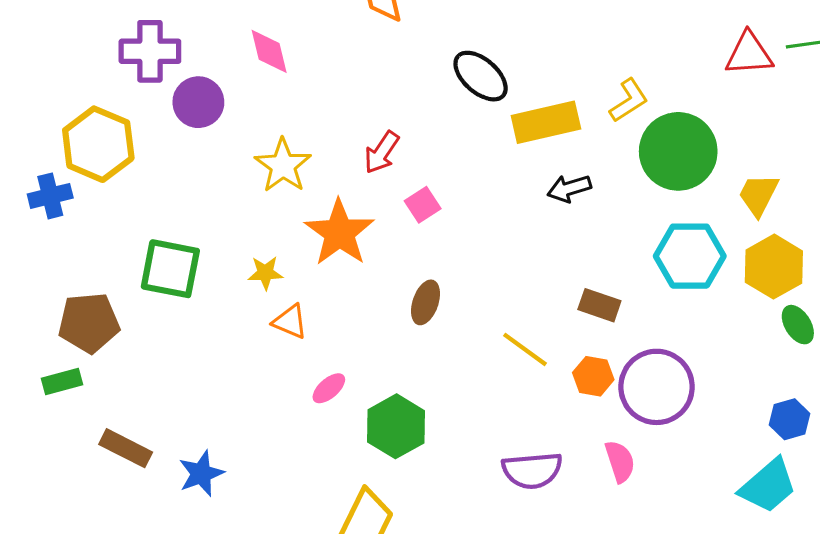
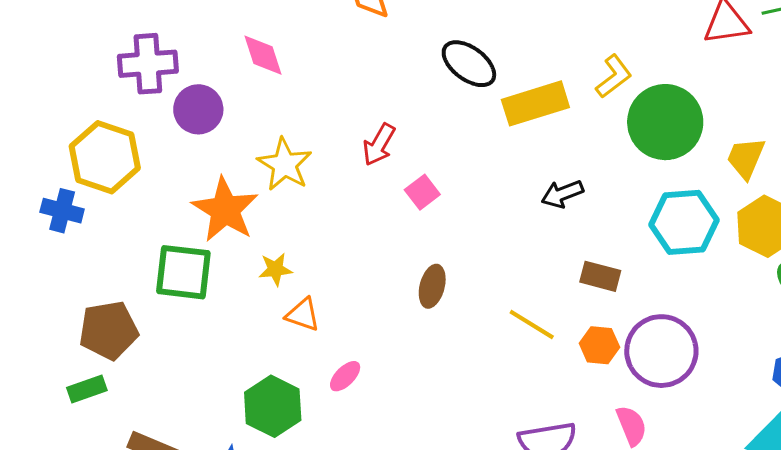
black arrow: (569, 189) -> (562, 194), moved
blue cross: (50, 196) -> (62, 211), turned 33
orange star: (339, 233) -> (225, 210), moved
green hexagon: (396, 426) -> (273, 406), moved

